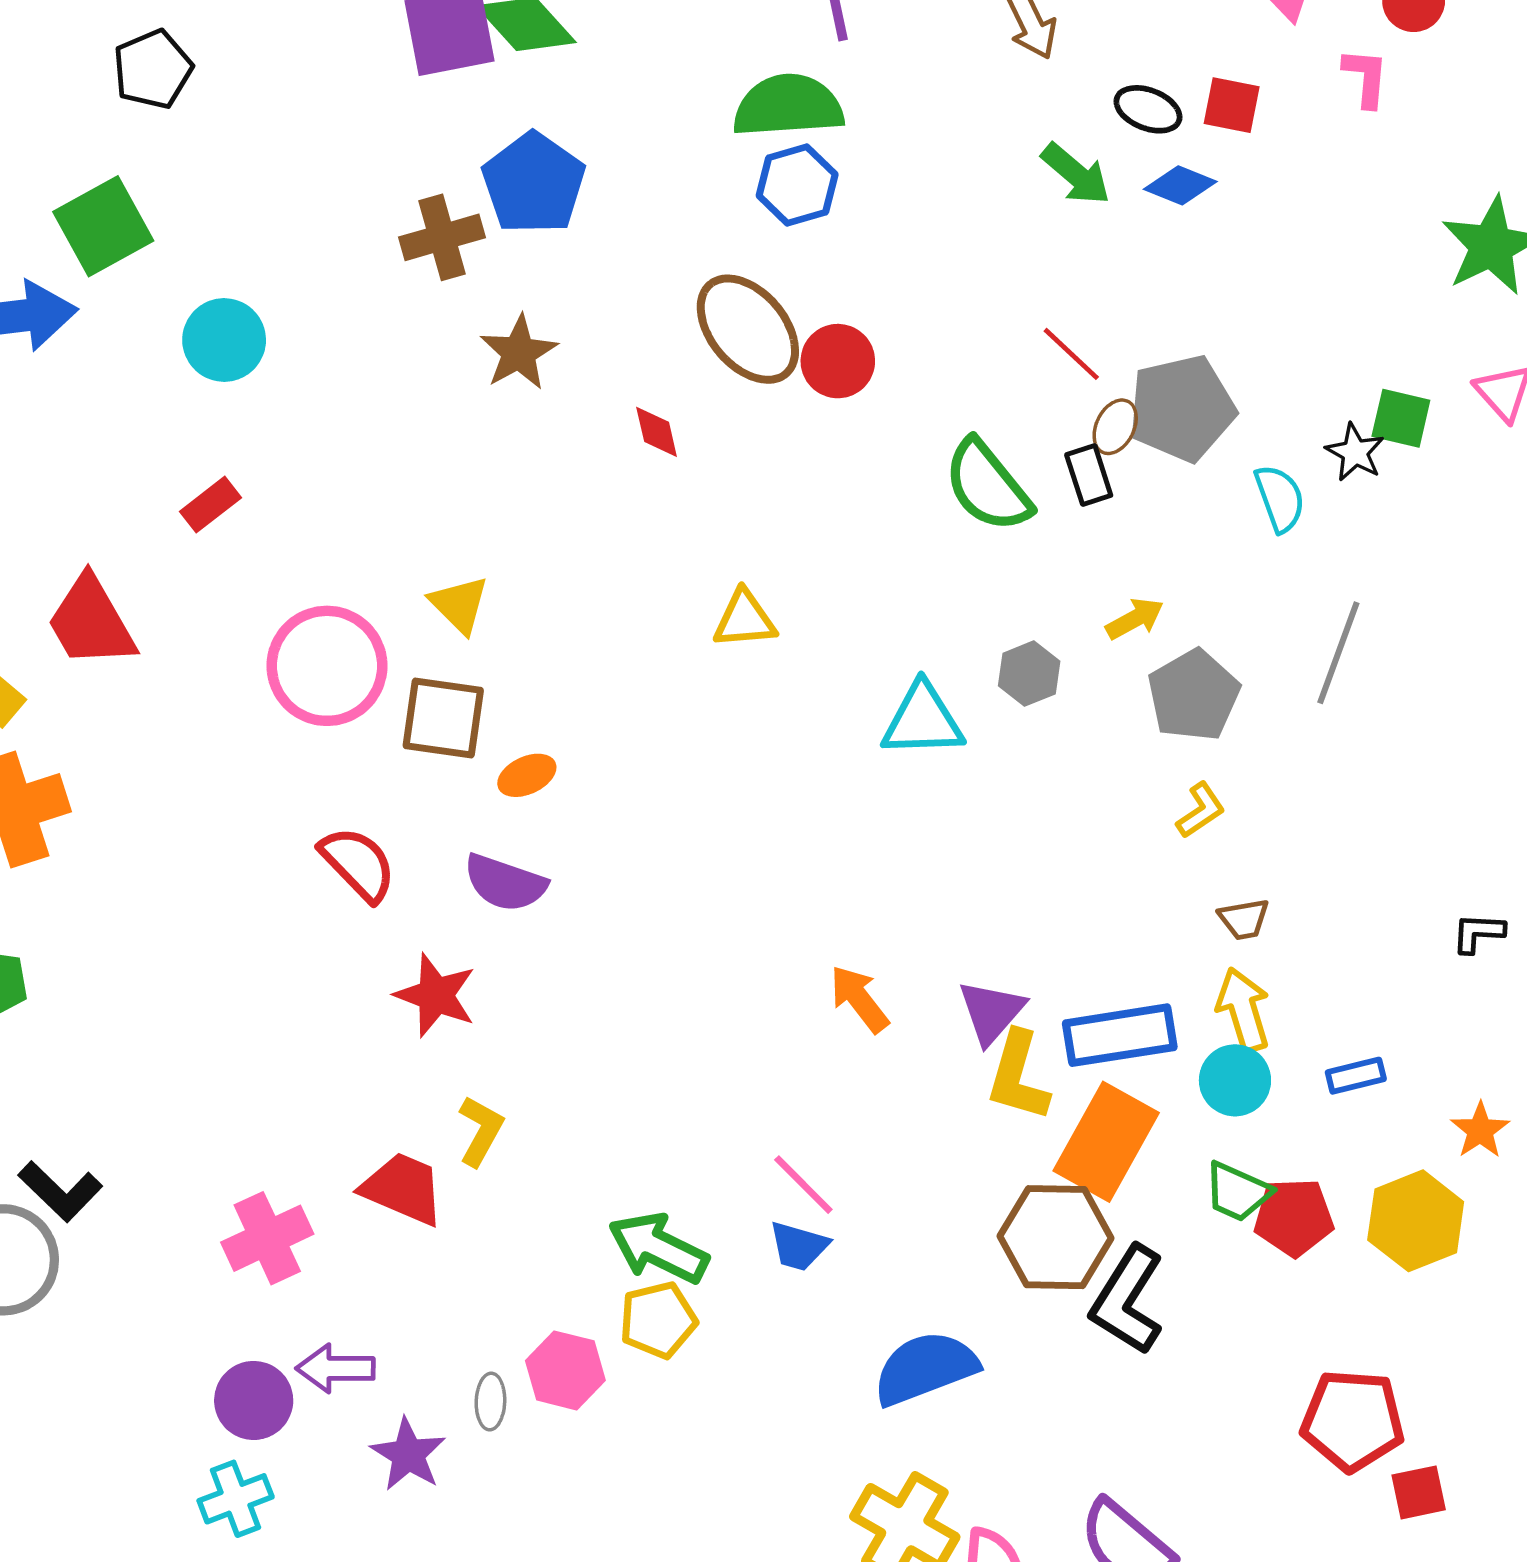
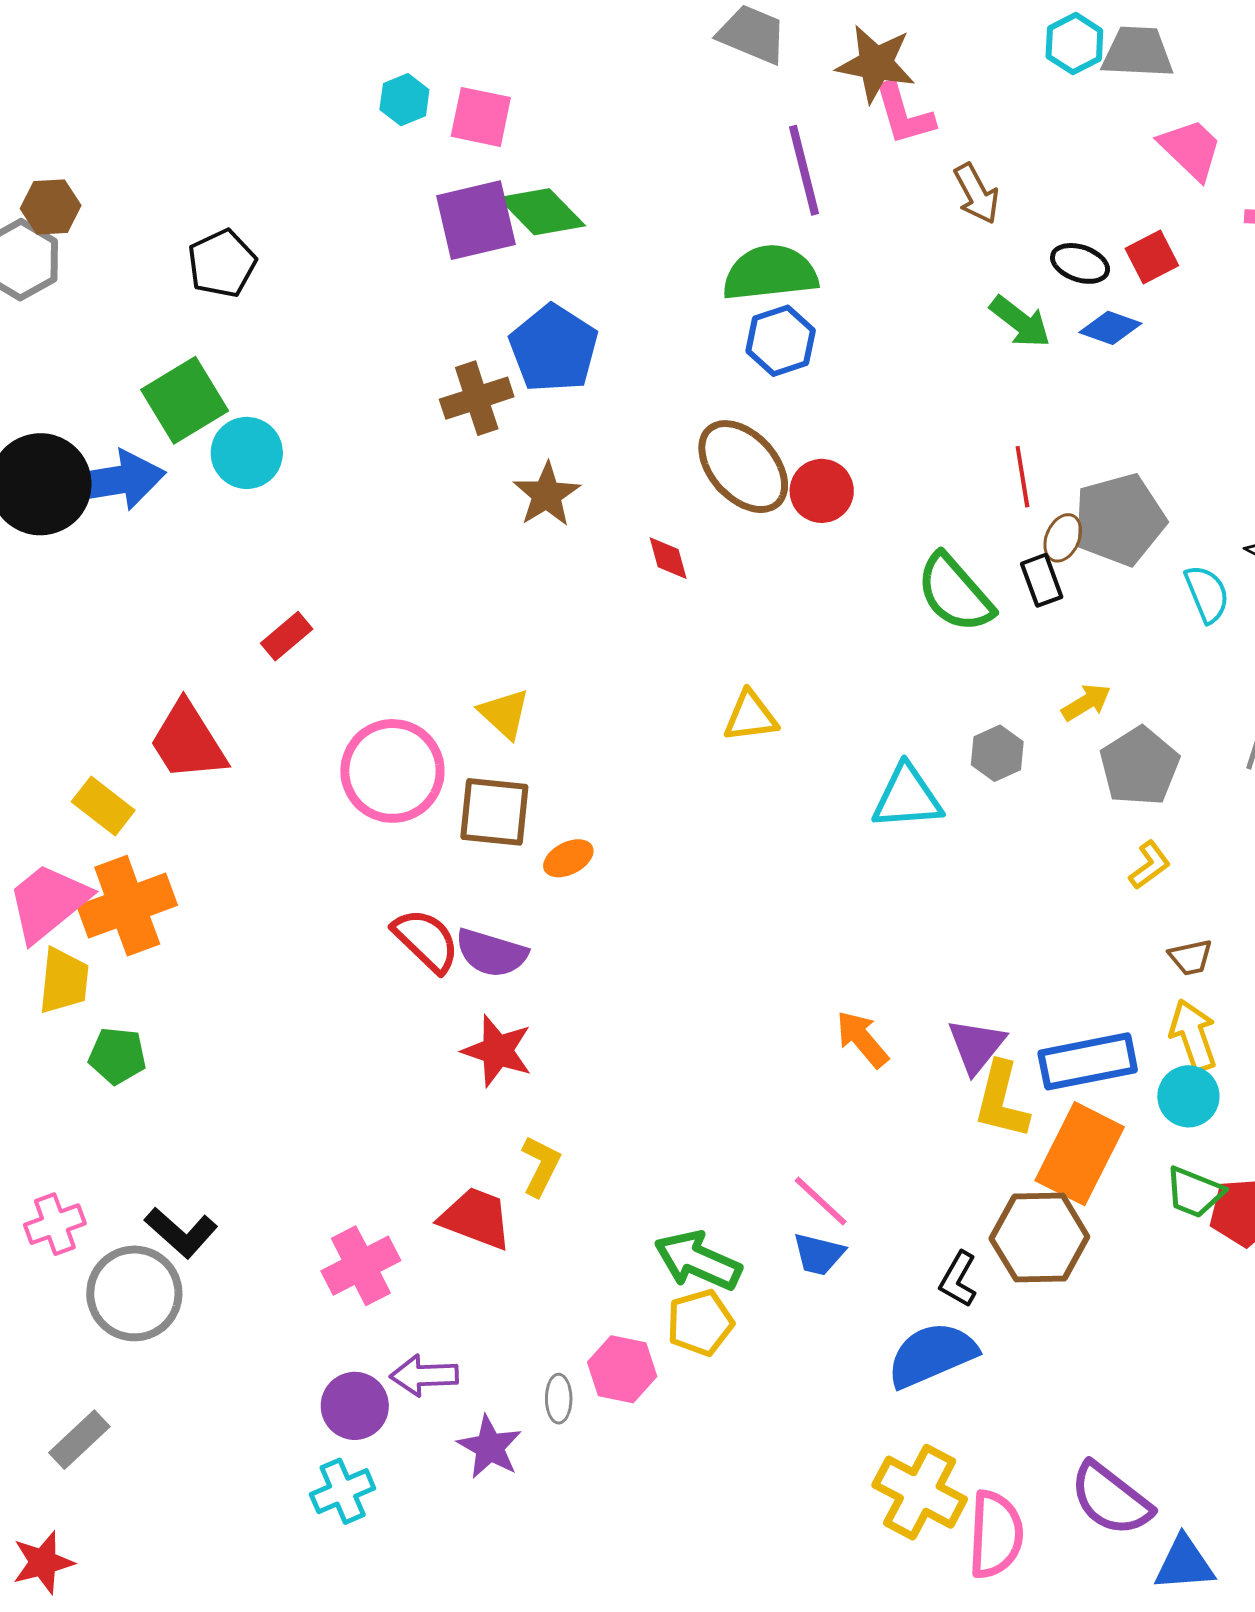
red square: (1232, 105) -> (1152, 257), turned -36
cyan circle: (224, 340) -> (247, 453), moved
red line: (1071, 354) -> (1022, 477), turned 40
purple semicircle: (505, 883) -> (491, 953), moved
black L-shape: (1127, 1300) -> (958, 1279), moved, size x0.6

